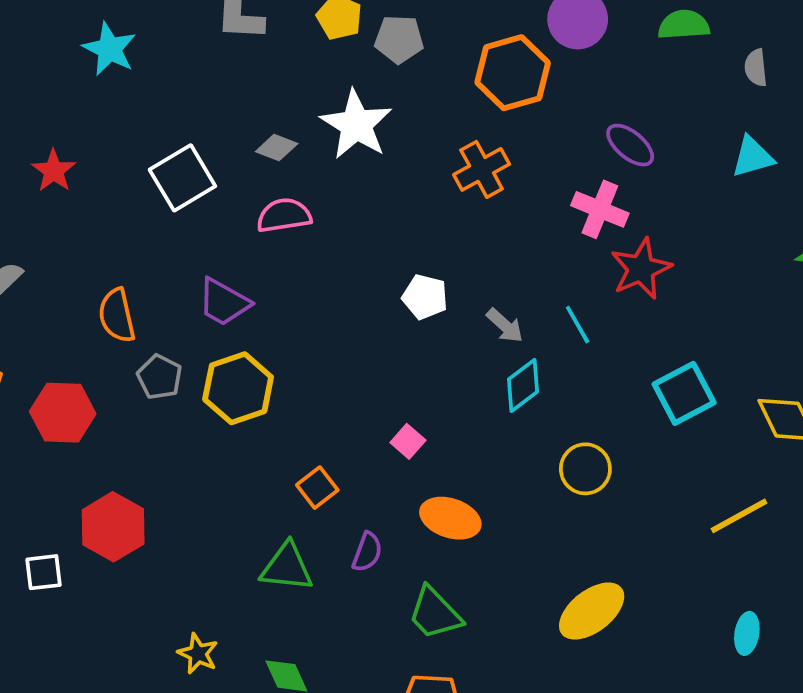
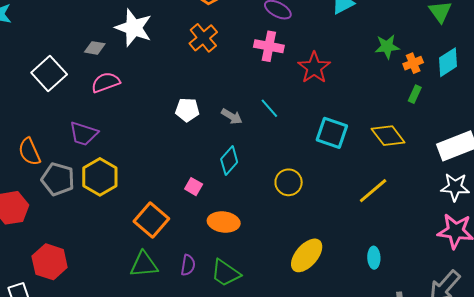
red star: (641, 269) -> (314, 68), moved
gray pentagon: (160, 377) -> (58, 179), size x1.4
cyan diamond: (523, 385) -> (229, 161), moved
cyan square: (684, 393) -> (332, 133), turned -32
orange square: (317, 488) -> (151, 220), size x1.6
purple semicircle: (367, 552) -> (188, 265), moved
cyan ellipse: (747, 633) -> (374, 258), moved

